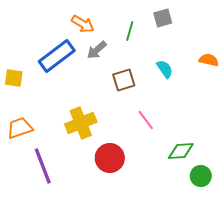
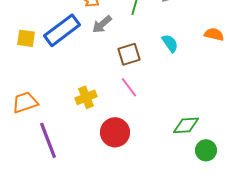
yellow square: (14, 78) -> (26, 38), moved
pink line: (146, 120) -> (129, 87), moved
yellow cross: (81, 123) -> (86, 97), size x0.7

